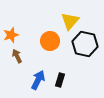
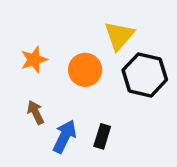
orange star: (11, 35) -> (34, 60), moved
brown arrow: (17, 56) -> (36, 112), moved

